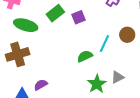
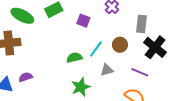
purple square: (79, 17) -> (83, 21), moved, turned 32
gray triangle: (118, 77) -> (107, 70), moved

